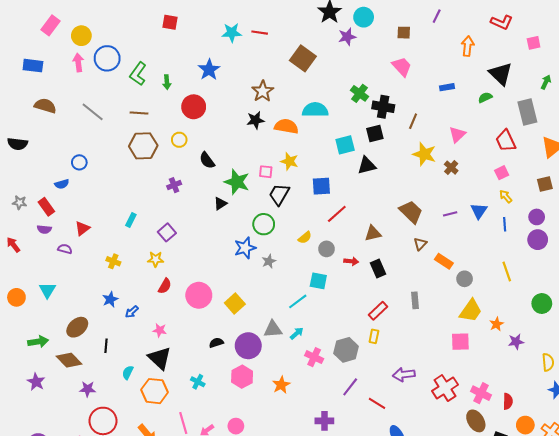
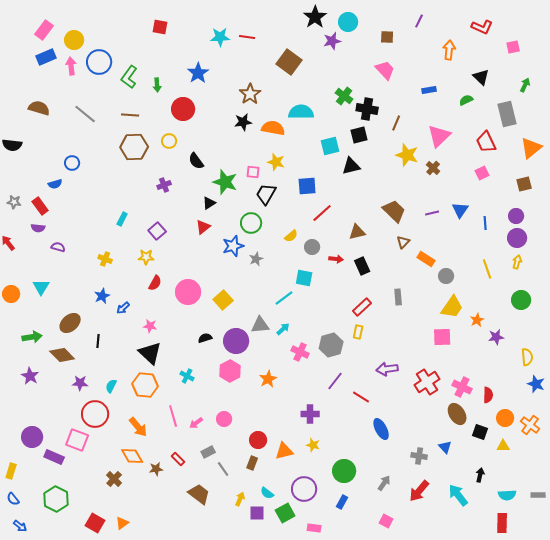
blue rectangle: (33, 66) -> (46, 57), moved, turned -30
black triangle: (501, 74) -> (481, 77), size x0.7
pink triangle: (457, 135) -> (439, 136), size x1.4
yellow arrow: (506, 196) -> (517, 262), moved, turned 56
red triangle: (82, 228) -> (203, 227), moved
cyan semicircle: (128, 373) -> (111, 386), moved

